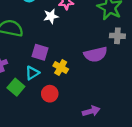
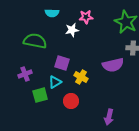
green square: (16, 87) -> (40, 95), turned 35
purple arrow: (91, 111) -> (109, 117), turned 119

